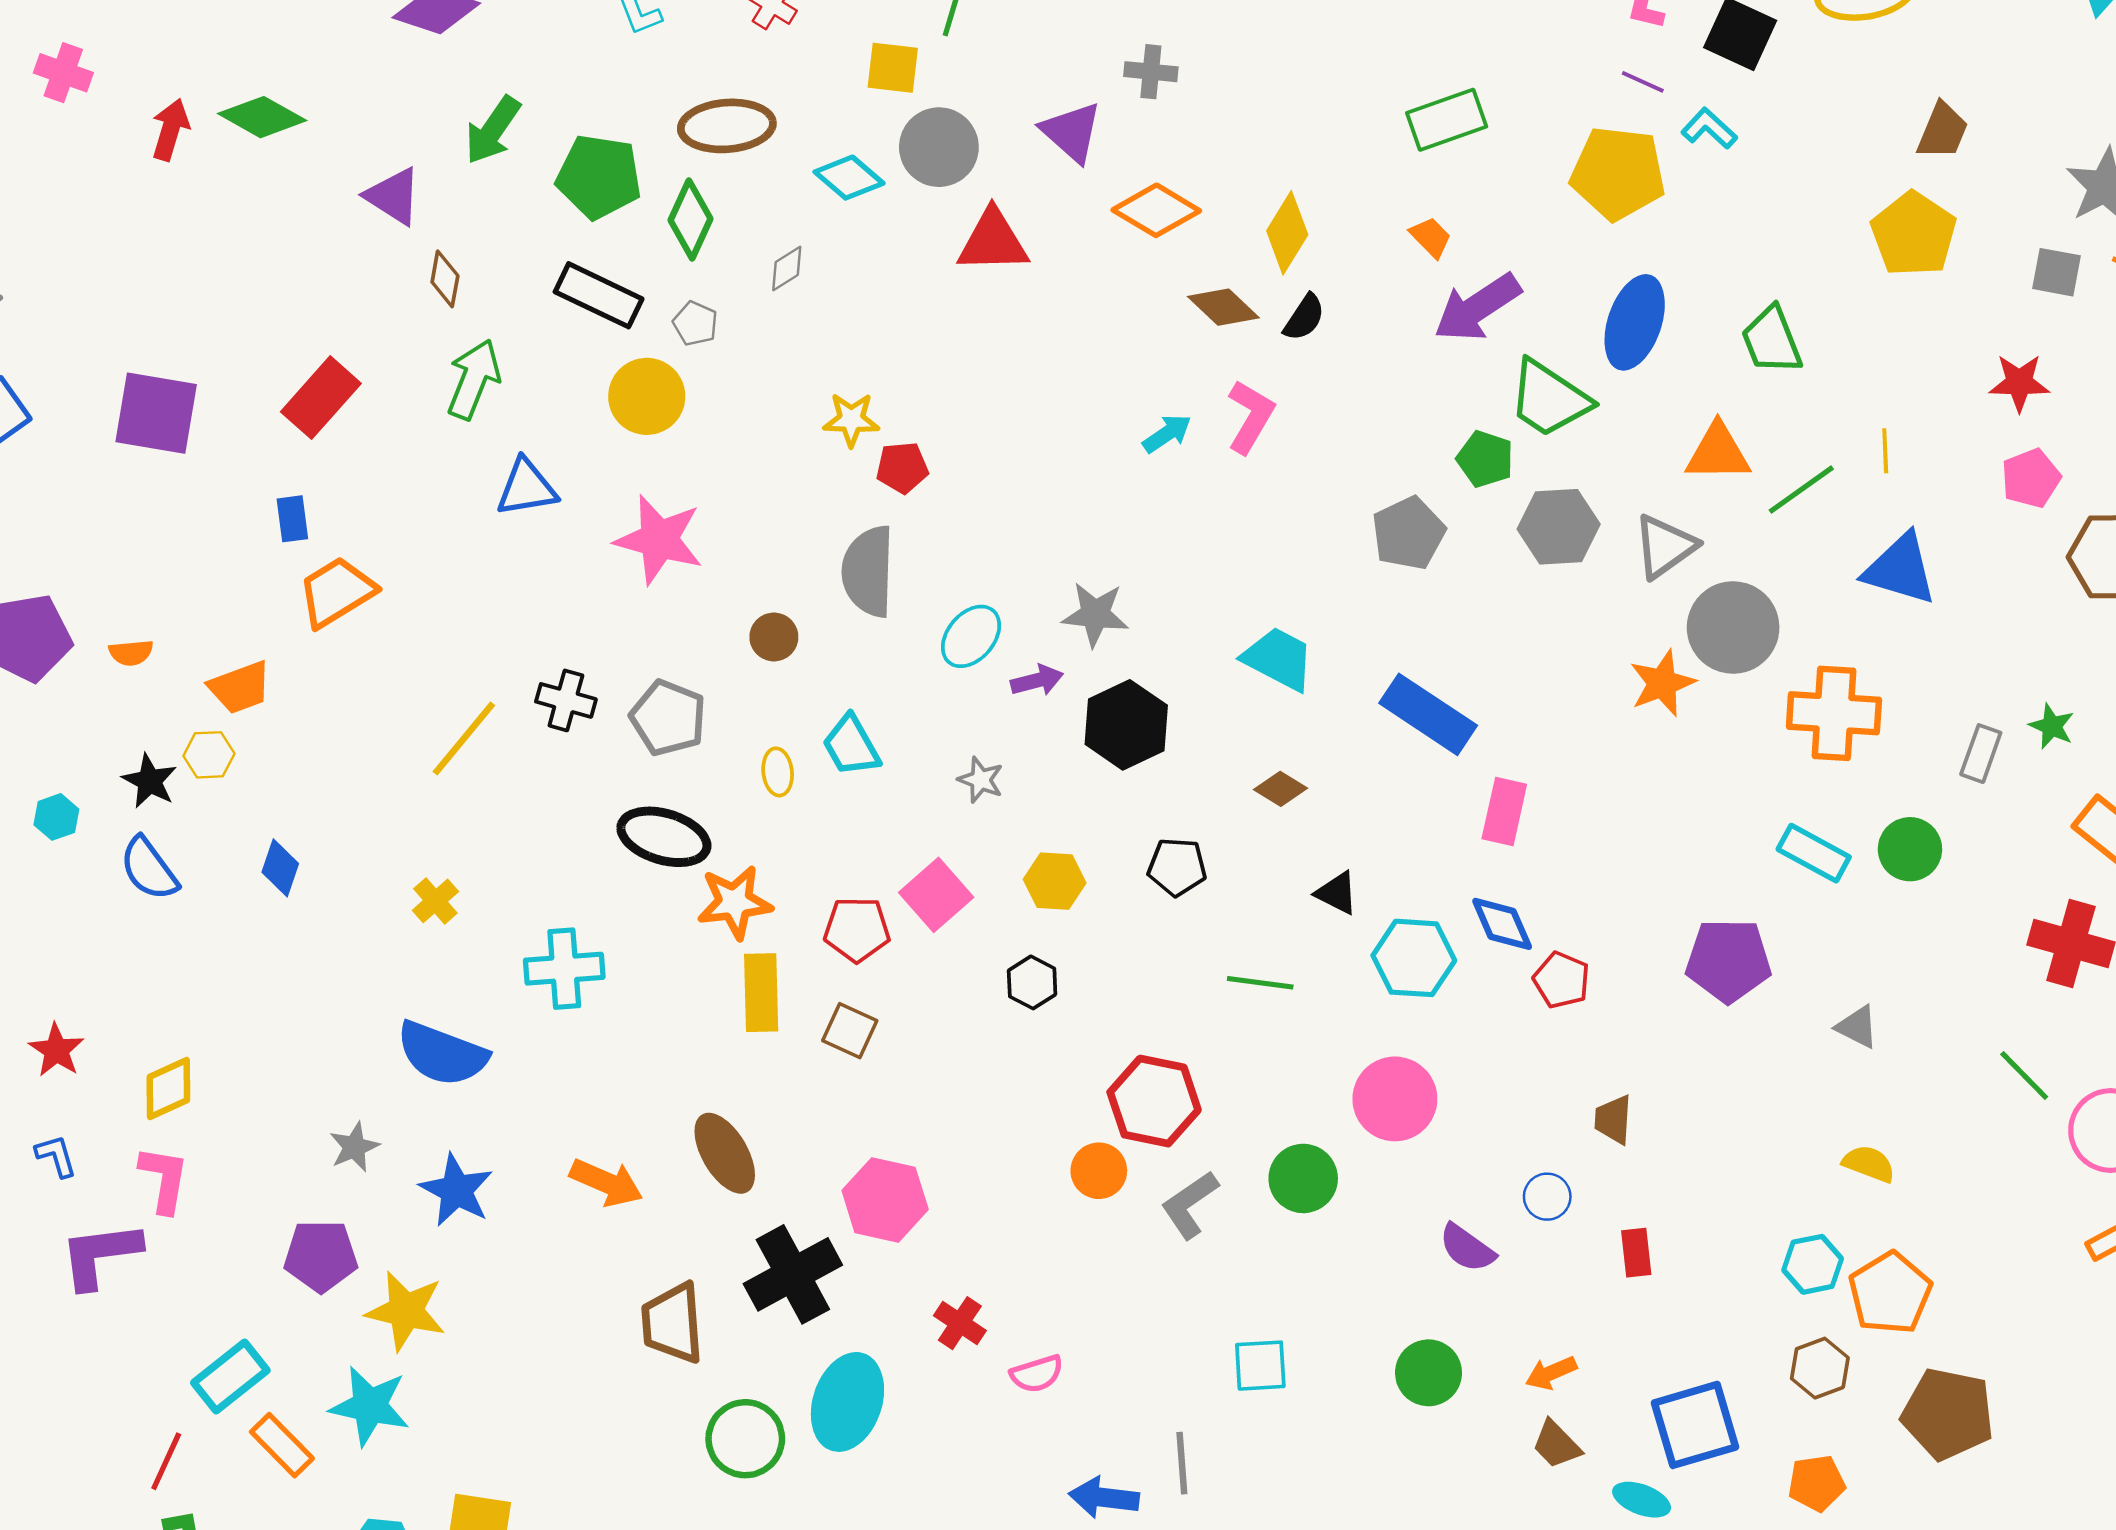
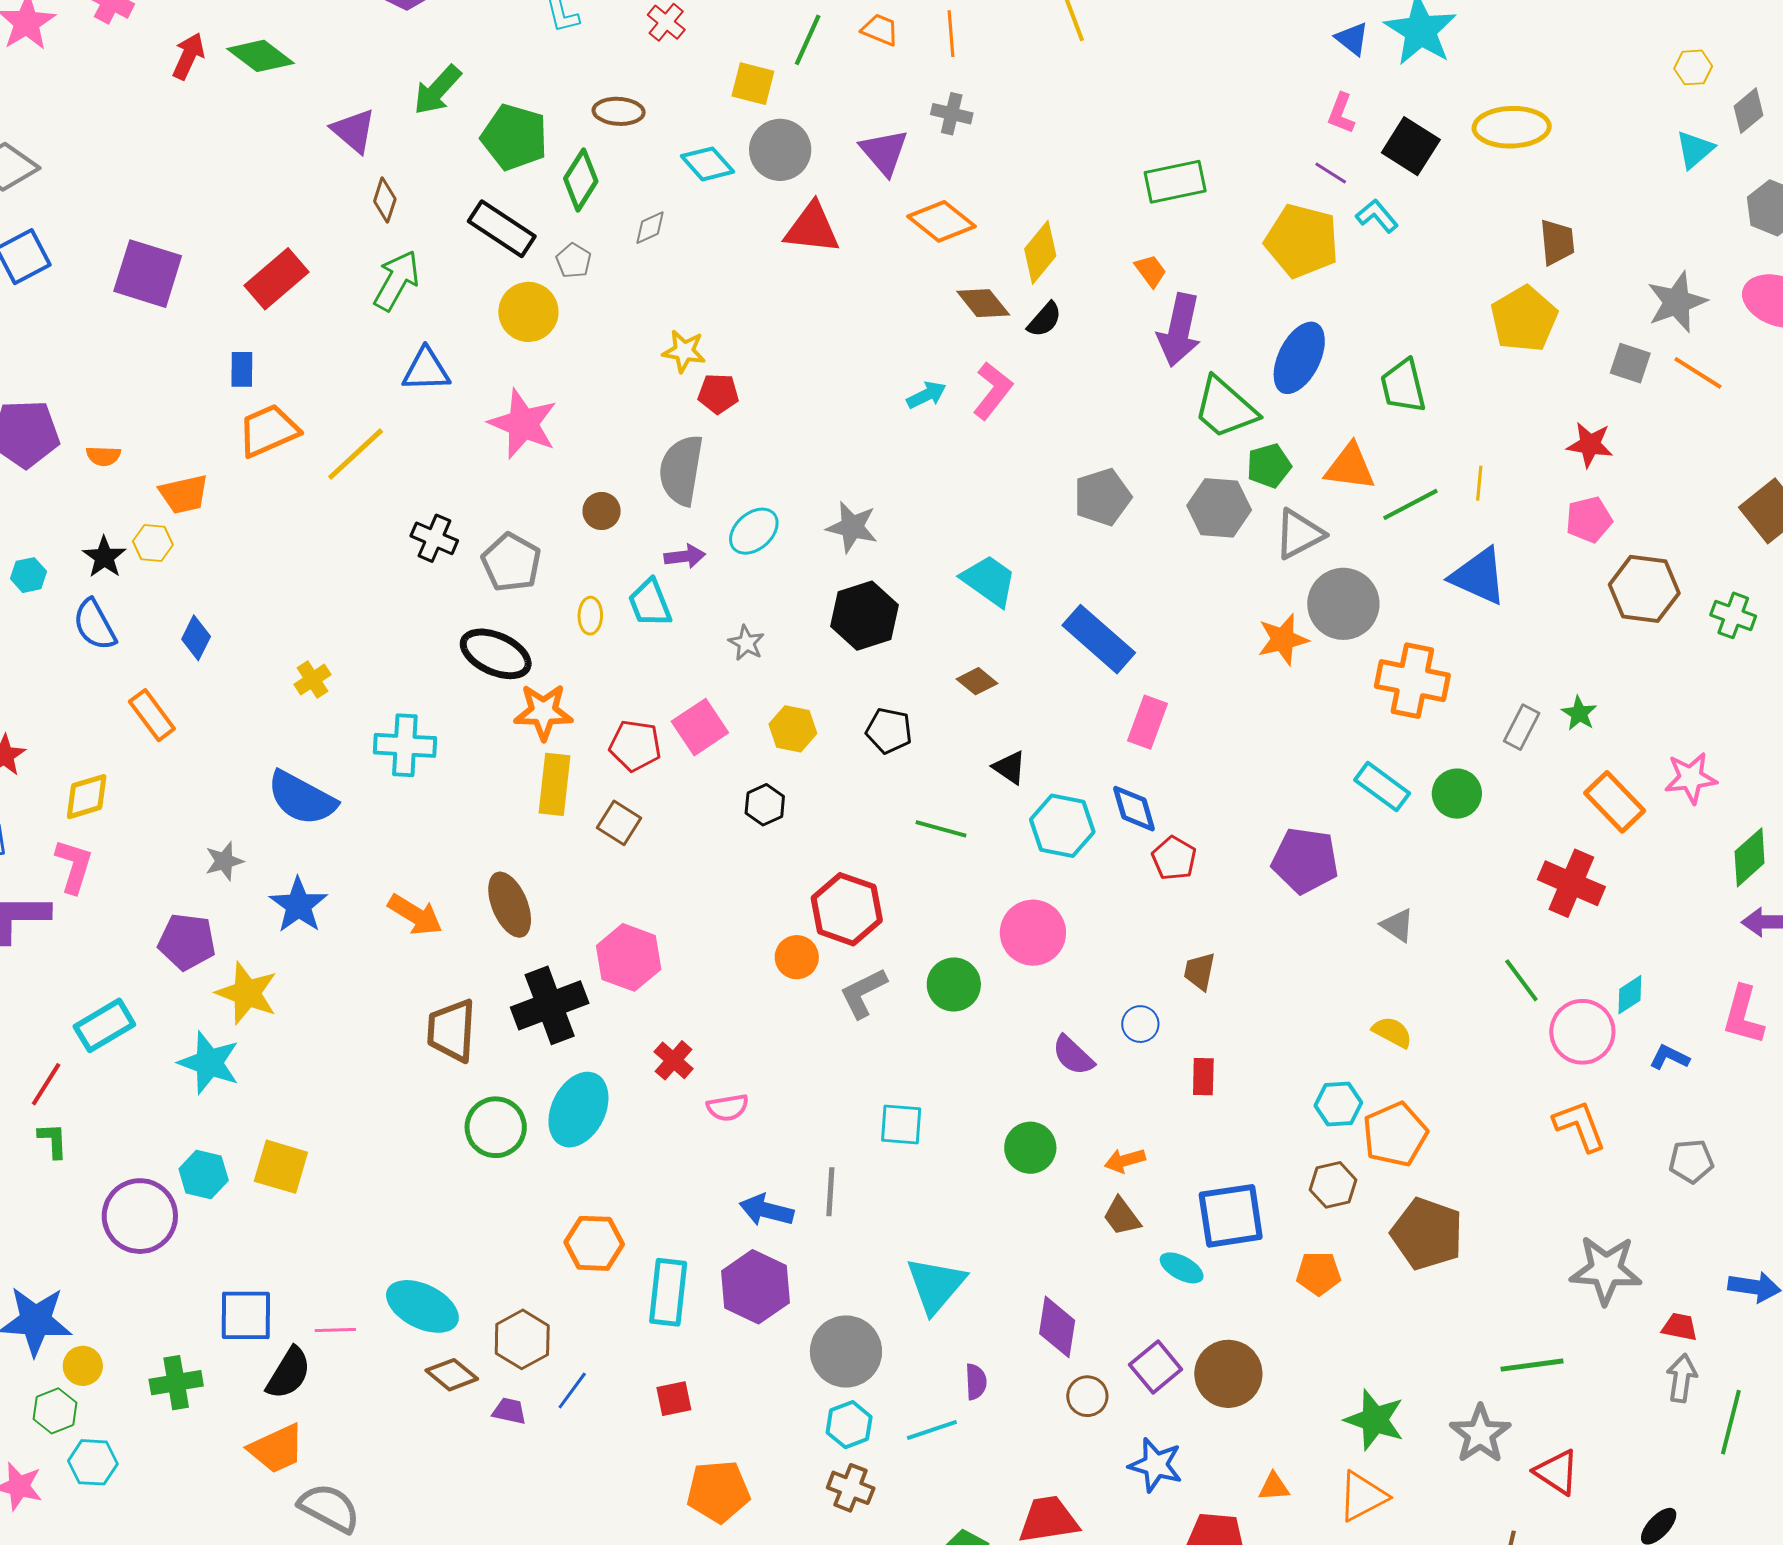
brown ellipse: (727, 126) -> (619, 111), size x0.7
brown trapezoid: (1943, 131) -> (1557, 242), turned -36
purple arrow: (1477, 308) -> (1179, 330), turned -52
green pentagon: (1485, 459) -> (1269, 466), moved, turned 30
purple arrow: (1037, 680) -> (685, 556), moved
yellow line: (464, 738) -> (356, 454), moved
orange rectangle: (282, 1445) -> (152, 715), moved

